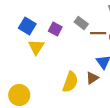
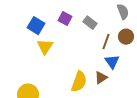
purple square: (55, 29) -> (65, 19), moved
brown line: (98, 33) -> (106, 42), moved, turned -70

